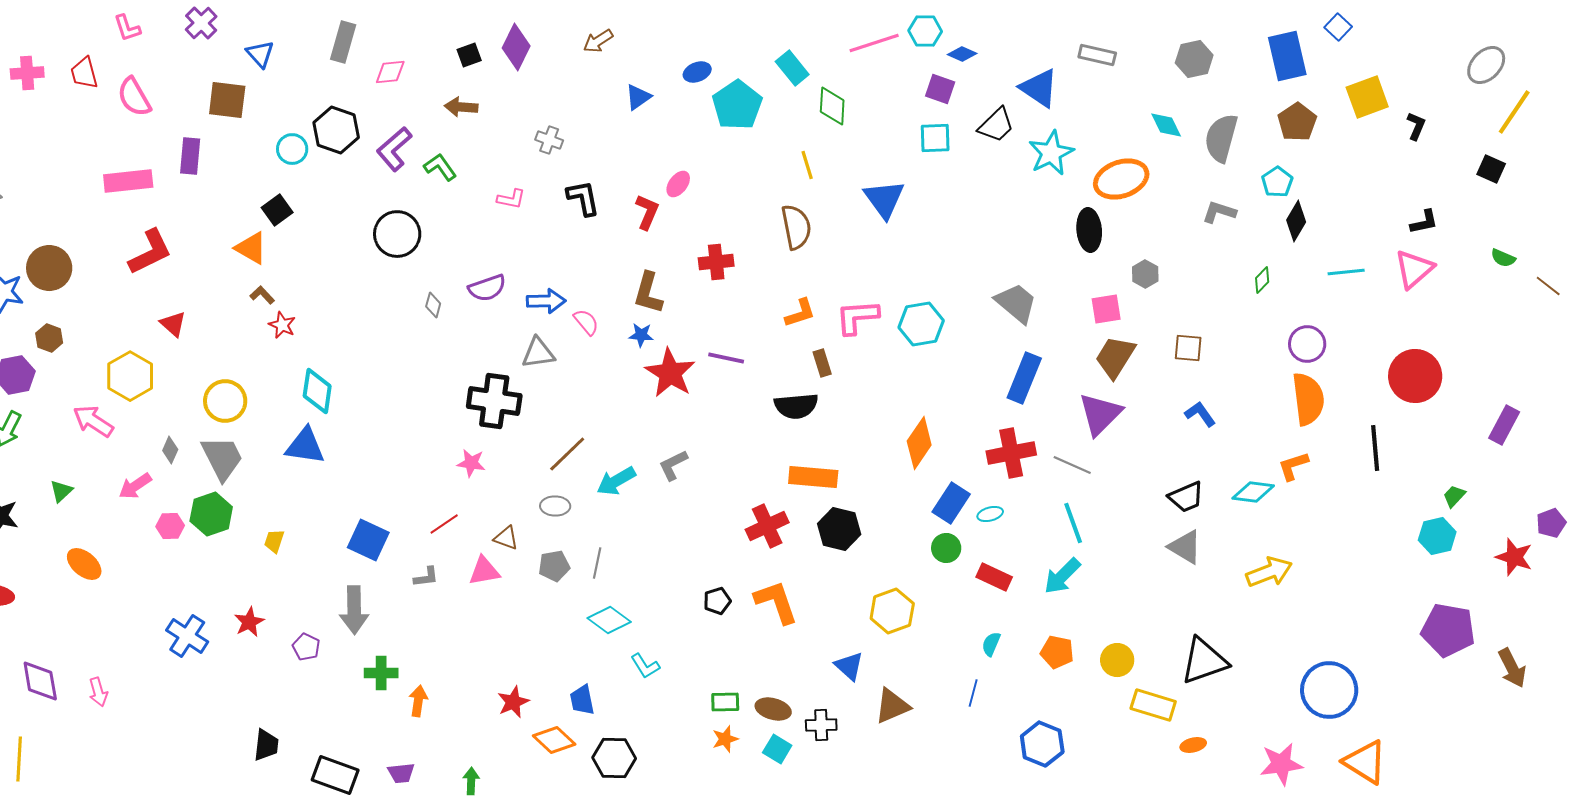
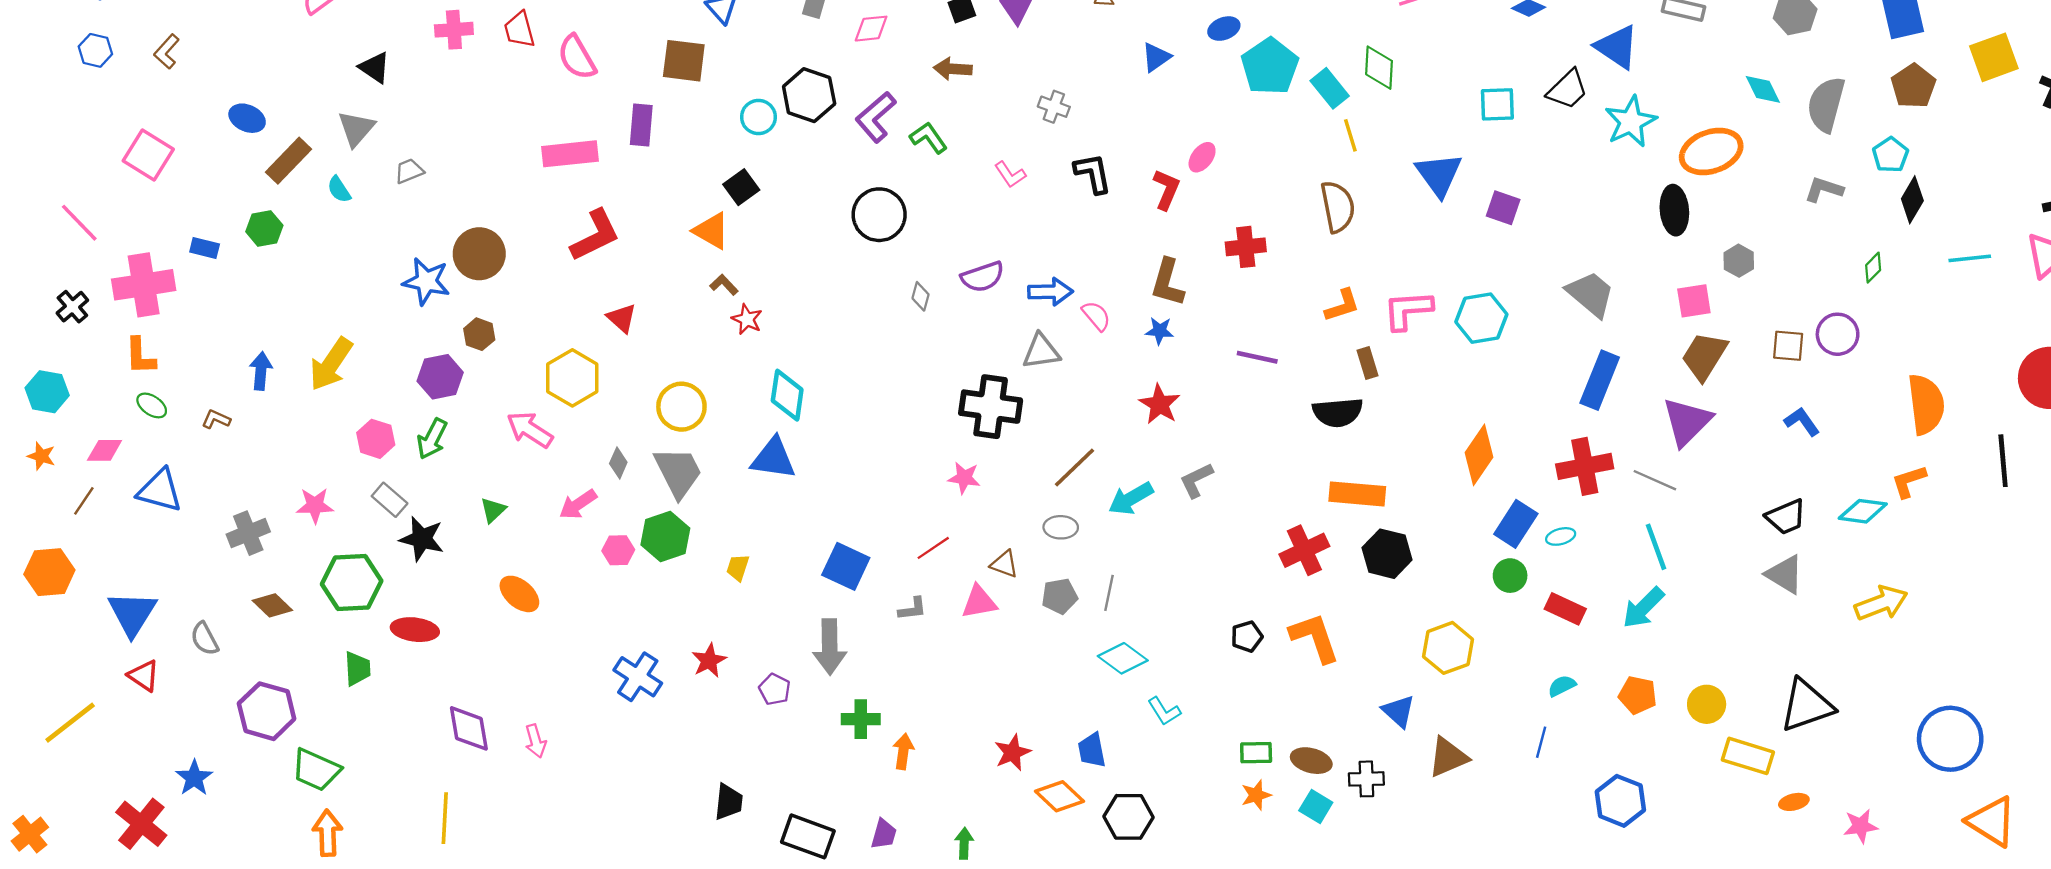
cyan rectangle: (792, 68) -> (1330, 88), moved
purple square: (940, 89) -> (1503, 208), moved
pink L-shape: (511, 199) -> (1010, 174), turned 44
purple circle: (1307, 344) -> (1838, 334), moved
red star: (670, 373) -> (1160, 404), moved, size x0.7
cyan semicircle: (991, 644) -> (1562, 686), turned 40
pink star: (1281, 764) -> (1861, 826), moved, size x0.7
purple trapezoid: (401, 773) -> (884, 834), turned -68

